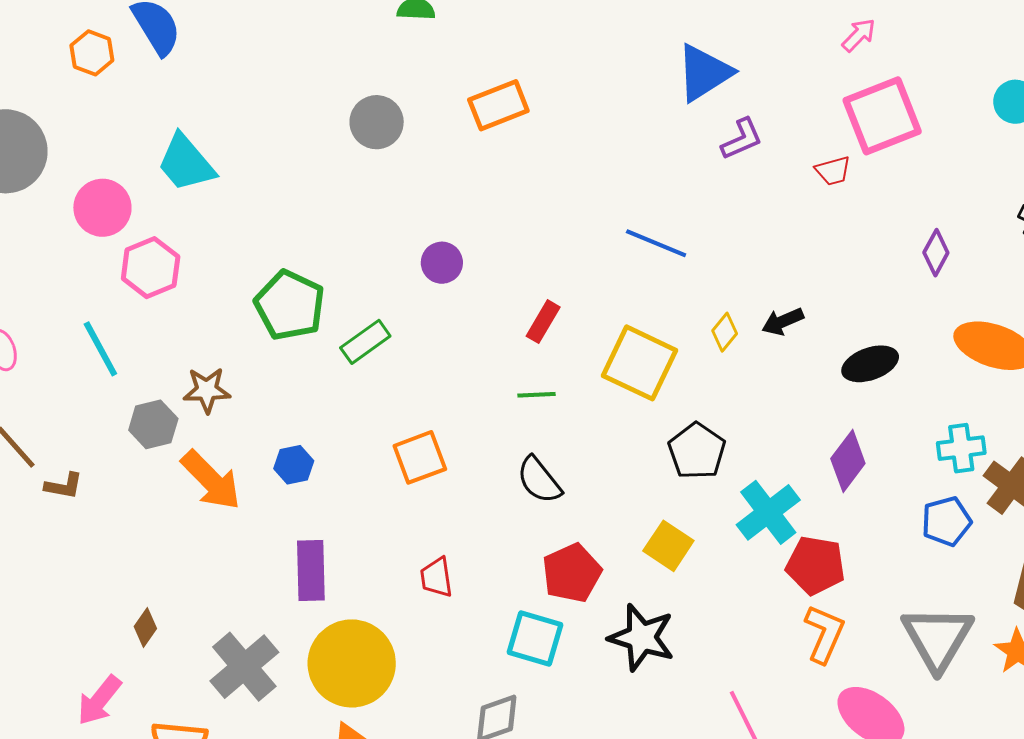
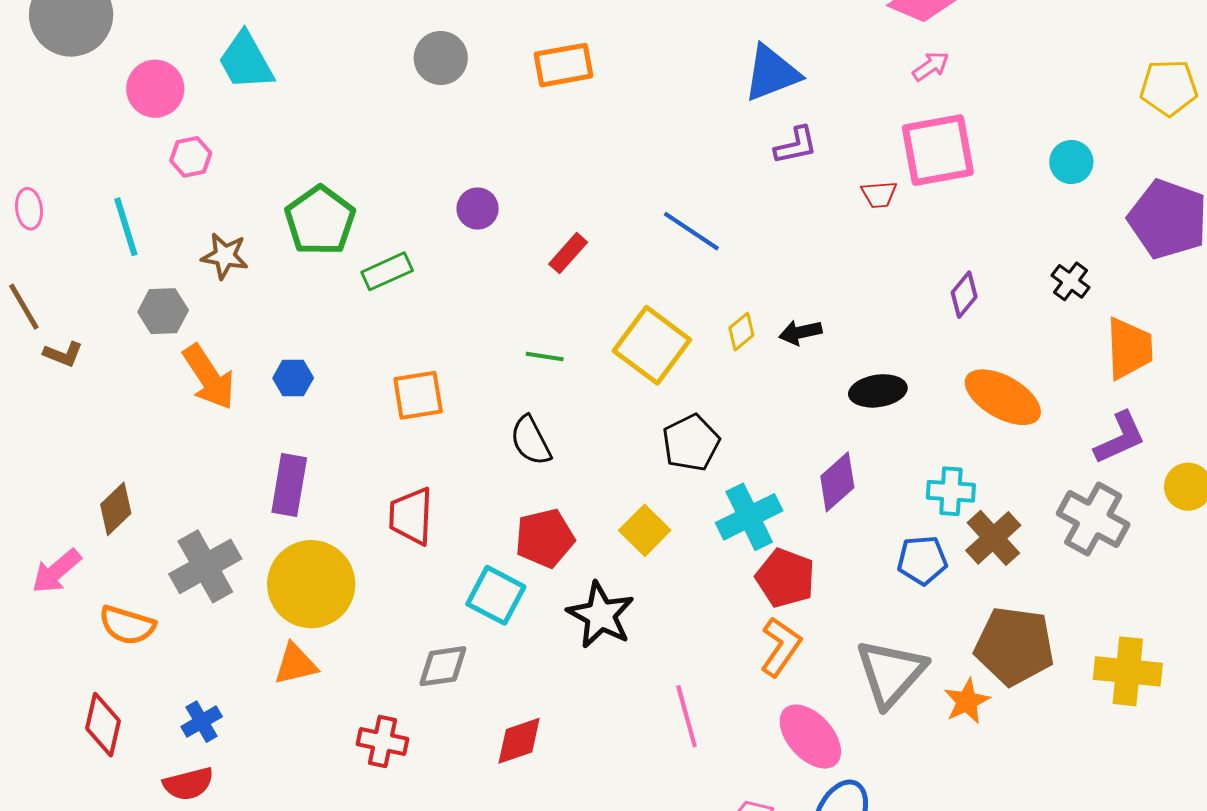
pink hexagon: (151, 268) -> (191, 157), size x0.7
red rectangle: (543, 322) -> (568, 253), moved
brown star: (207, 390) -> (225, 256), moved
red trapezoid: (436, 577) -> (411, 516), size x1.4
brown diamond: (145, 628) -> (116, 509), size x1.4

